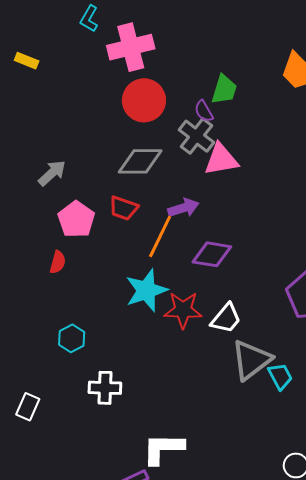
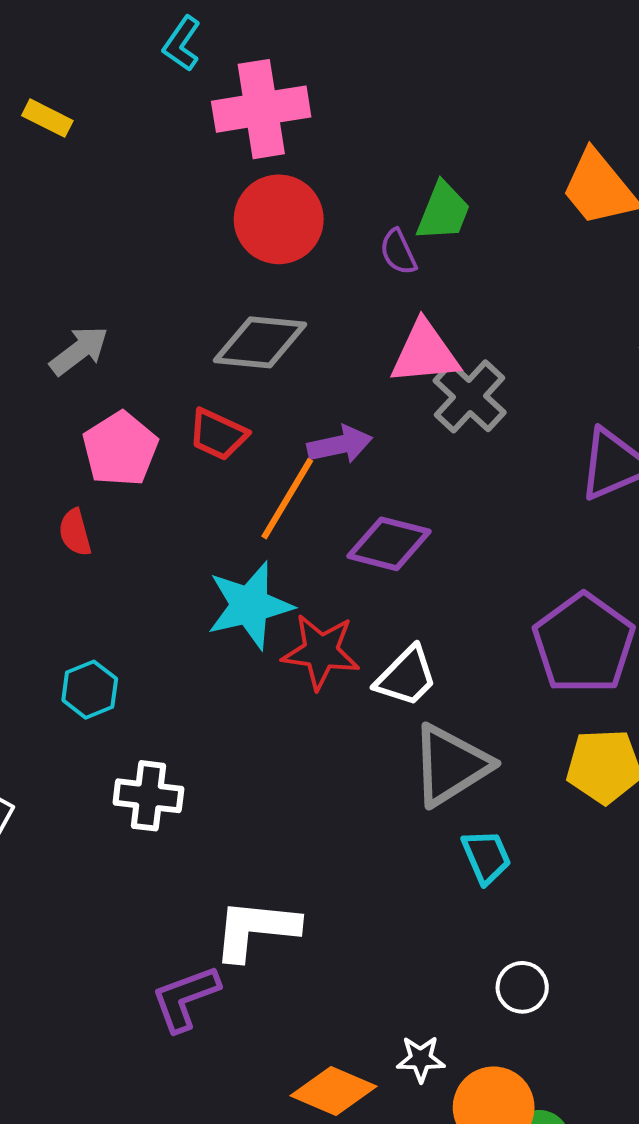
gray cross: (196, 136) -> (470, 396), moved
red semicircle: (58, 262) -> (75, 532), turned 145
cyan trapezoid: (280, 376) -> (486, 857), moved

